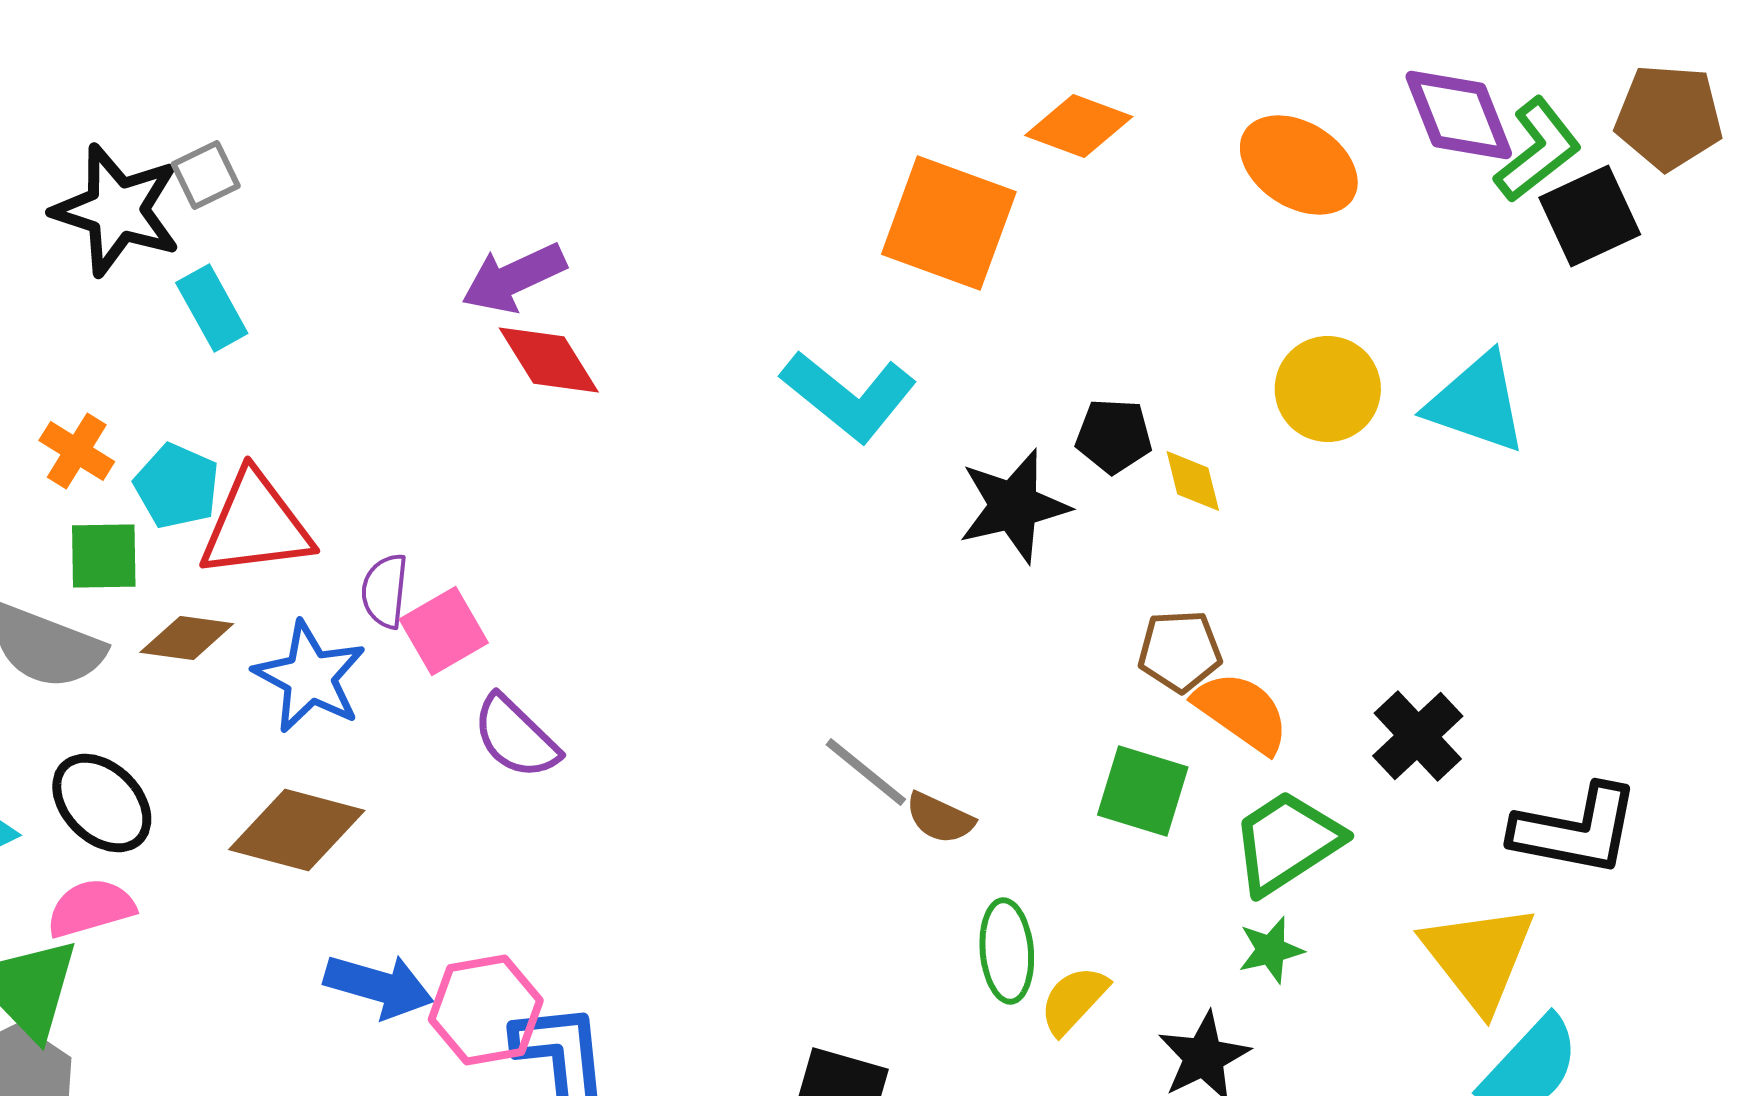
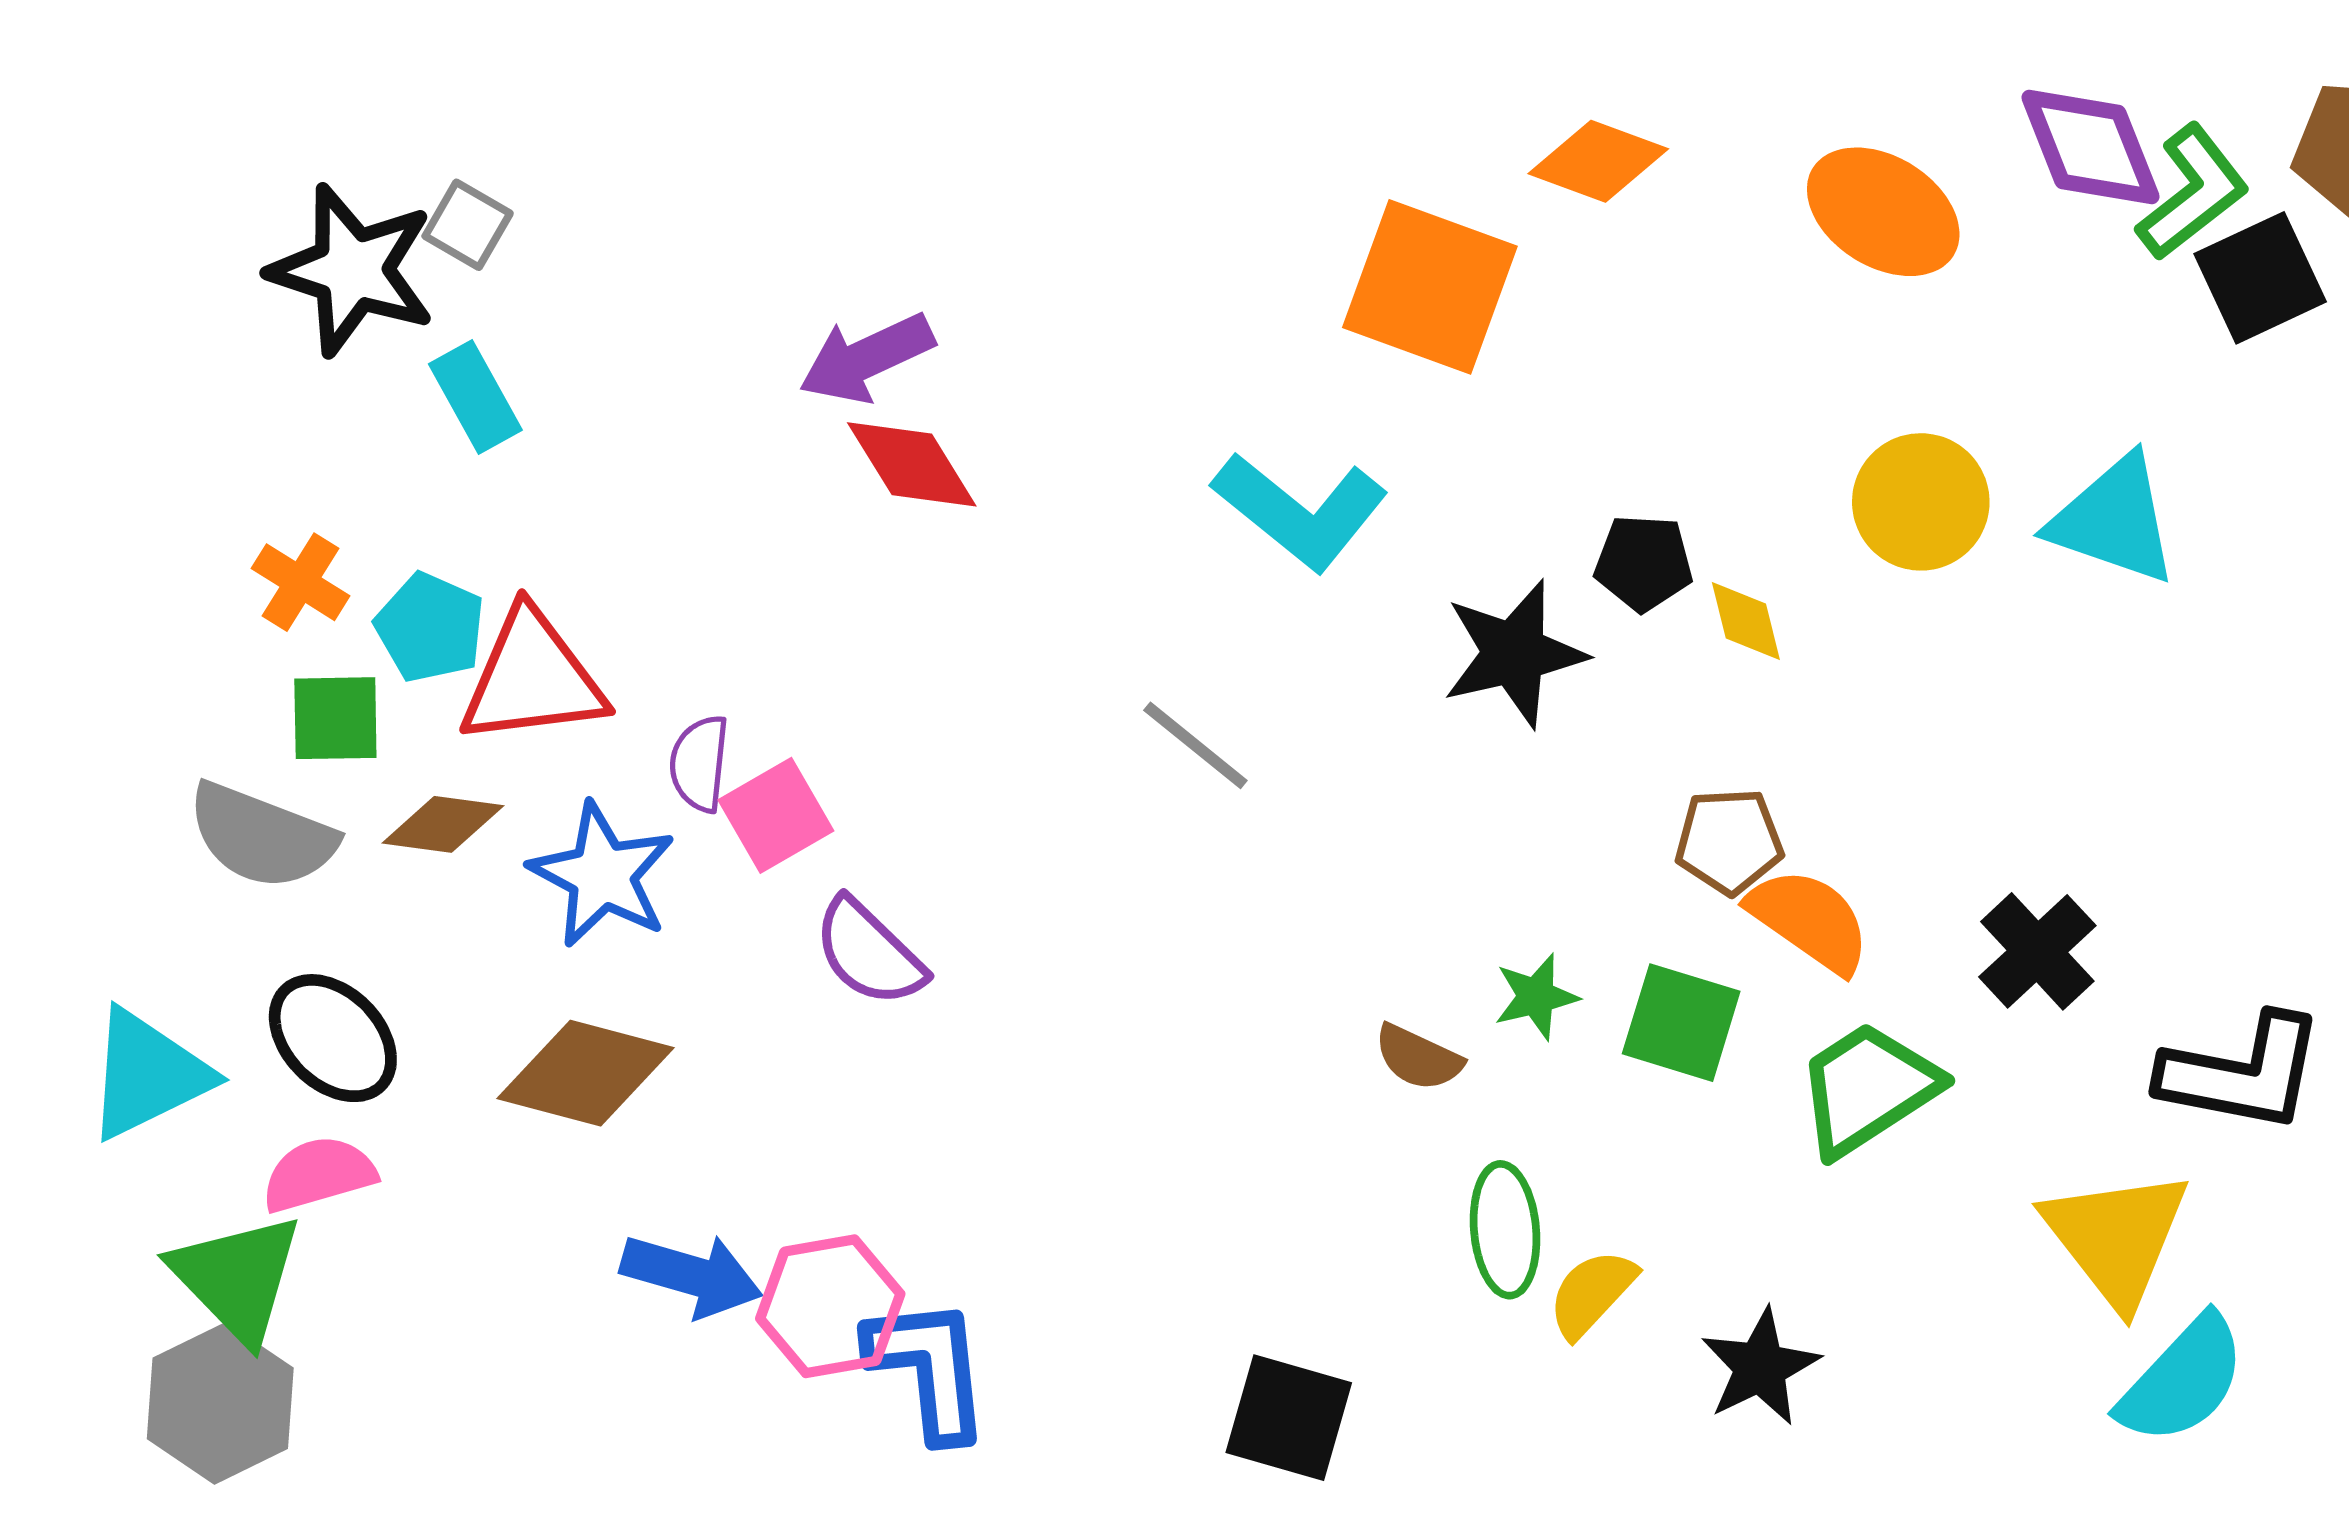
gray square: (206, 175) -> (468, 225), turned -34
gray line: (866, 772) -> (1195, 745), moved
green star: (1271, 950) -> (1536, 997), moved

